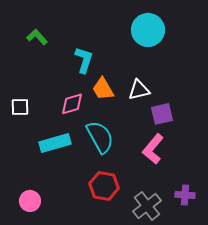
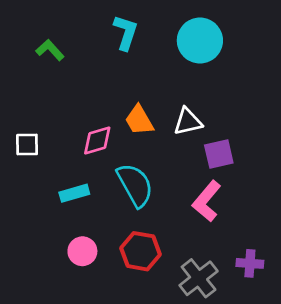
cyan L-shape: (84, 60) -> (126, 32), moved
cyan rectangle: (55, 143) -> (74, 193), size x0.7
pink circle: (30, 201) -> (82, 251), moved

